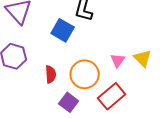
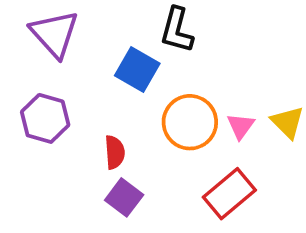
orange circle: (85, 74) -> (190, 122), moved
purple square: (69, 102) -> (124, 197), moved

